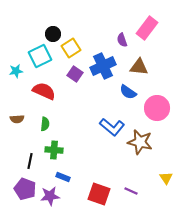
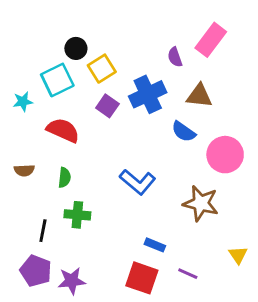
blue L-shape: (112, 127) -> (138, 182), moved
blue rectangle: (63, 177) -> (155, 245), moved

